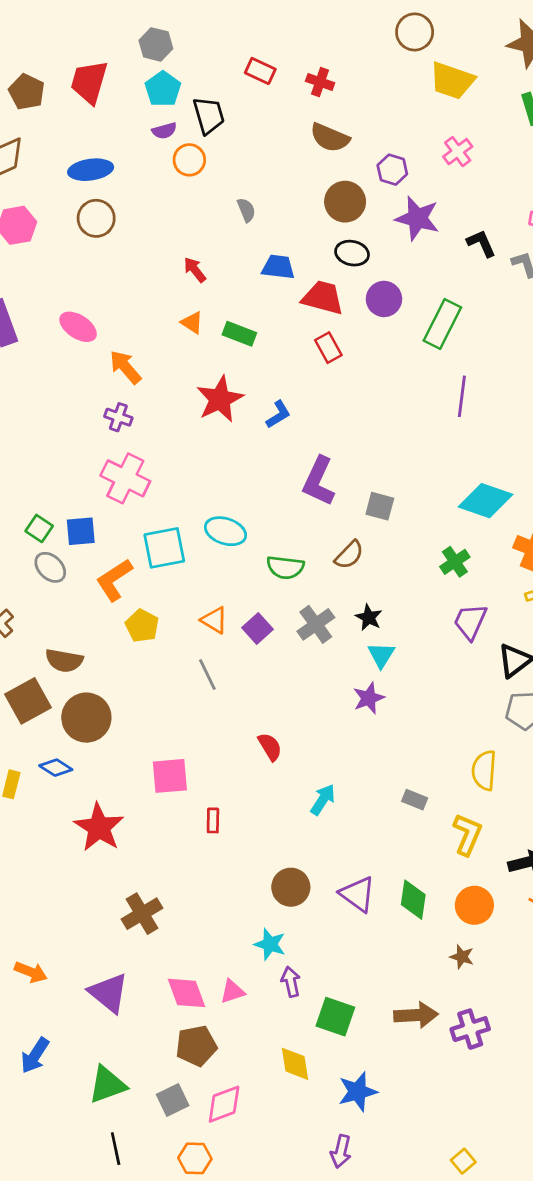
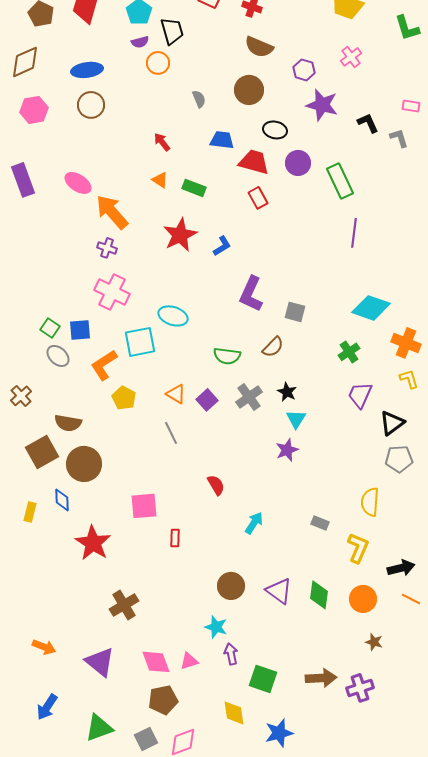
brown circle: (345, 202) -> (249, 90), moved
green rectangle: (442, 324) -> (340, 181), turned -52
orange arrow: (125, 367) -> (112, 212), size x1.4
cyan ellipse: (225, 531) -> (173, 316), moved
blue diamond: (56, 768) -> (62, 500), turned 55
brown star: (462, 957) -> (374, 642), moved

